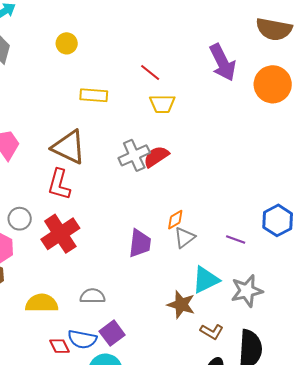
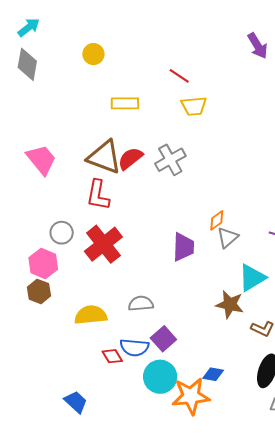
purple arrow: (223, 62) -> (258, 46), moved, size x0.7
red semicircle: (156, 157) -> (130, 158), moved

